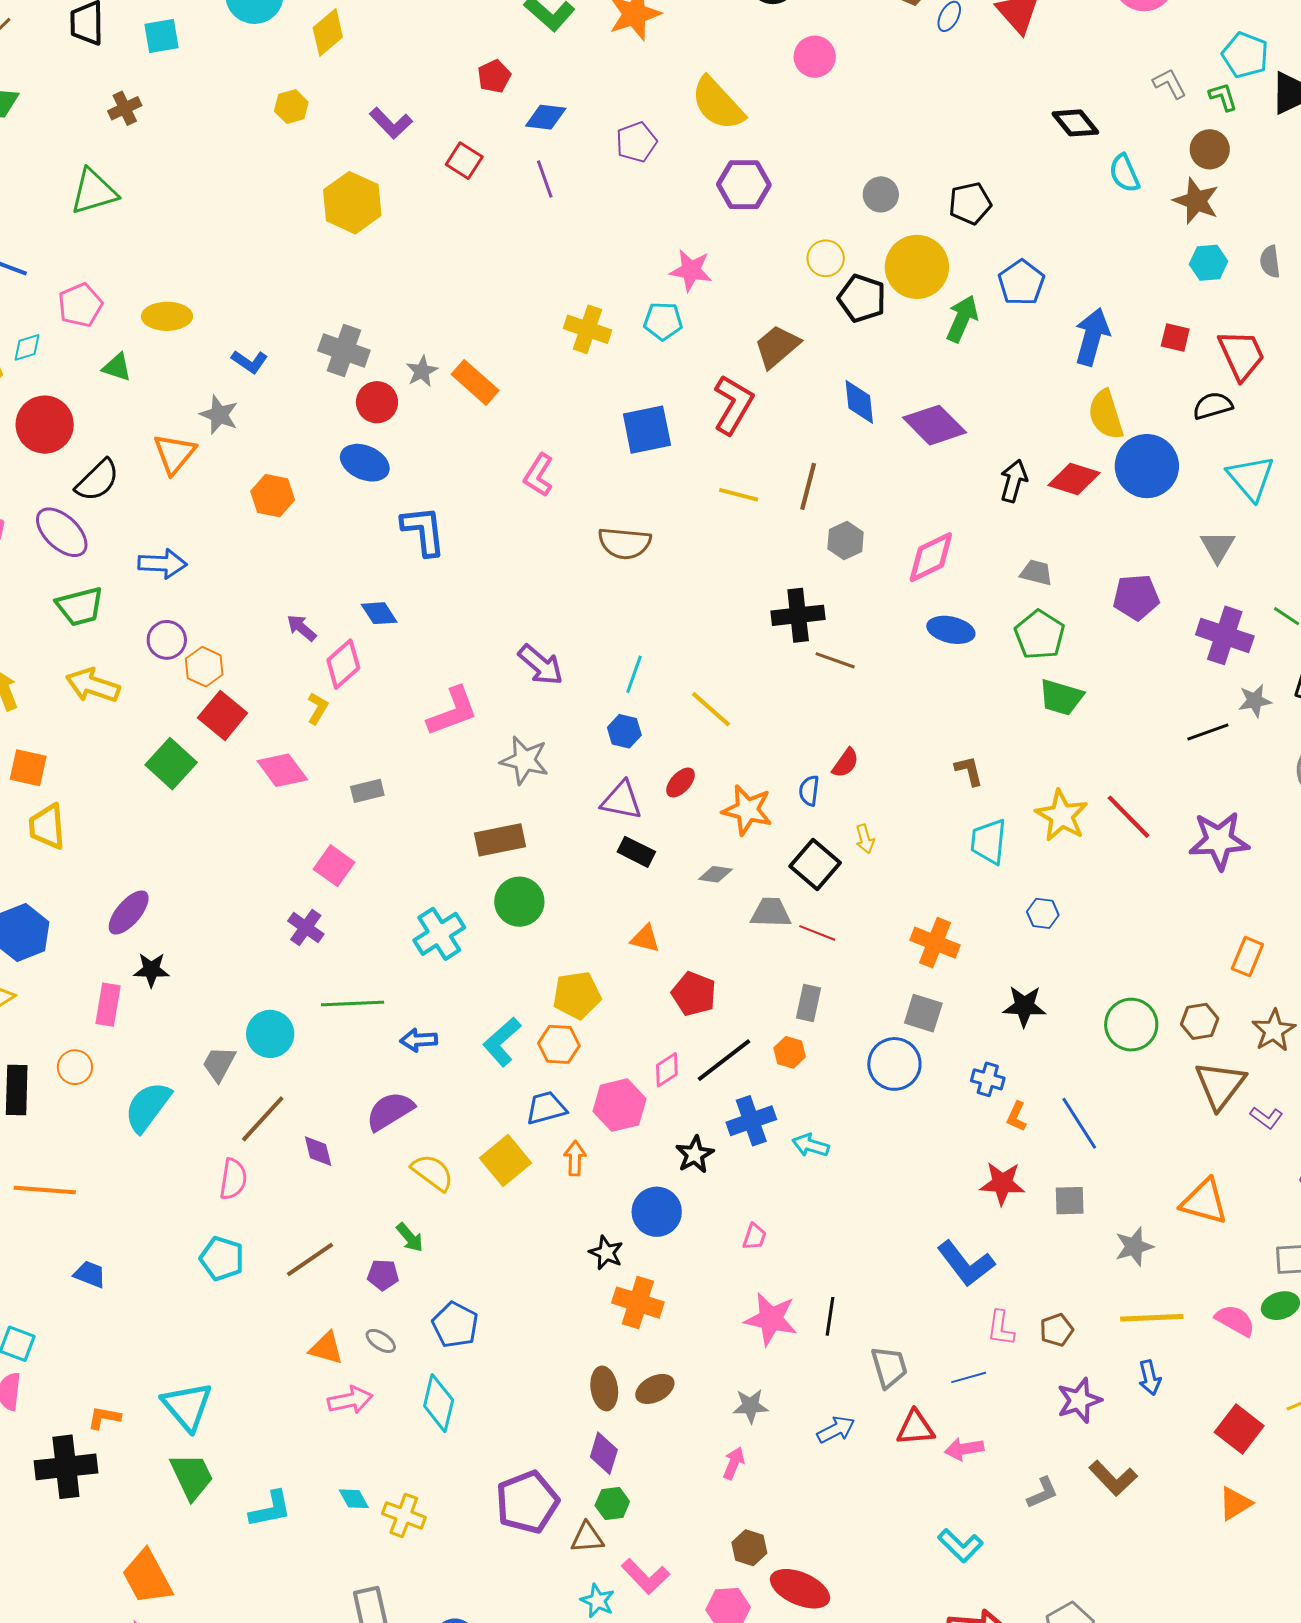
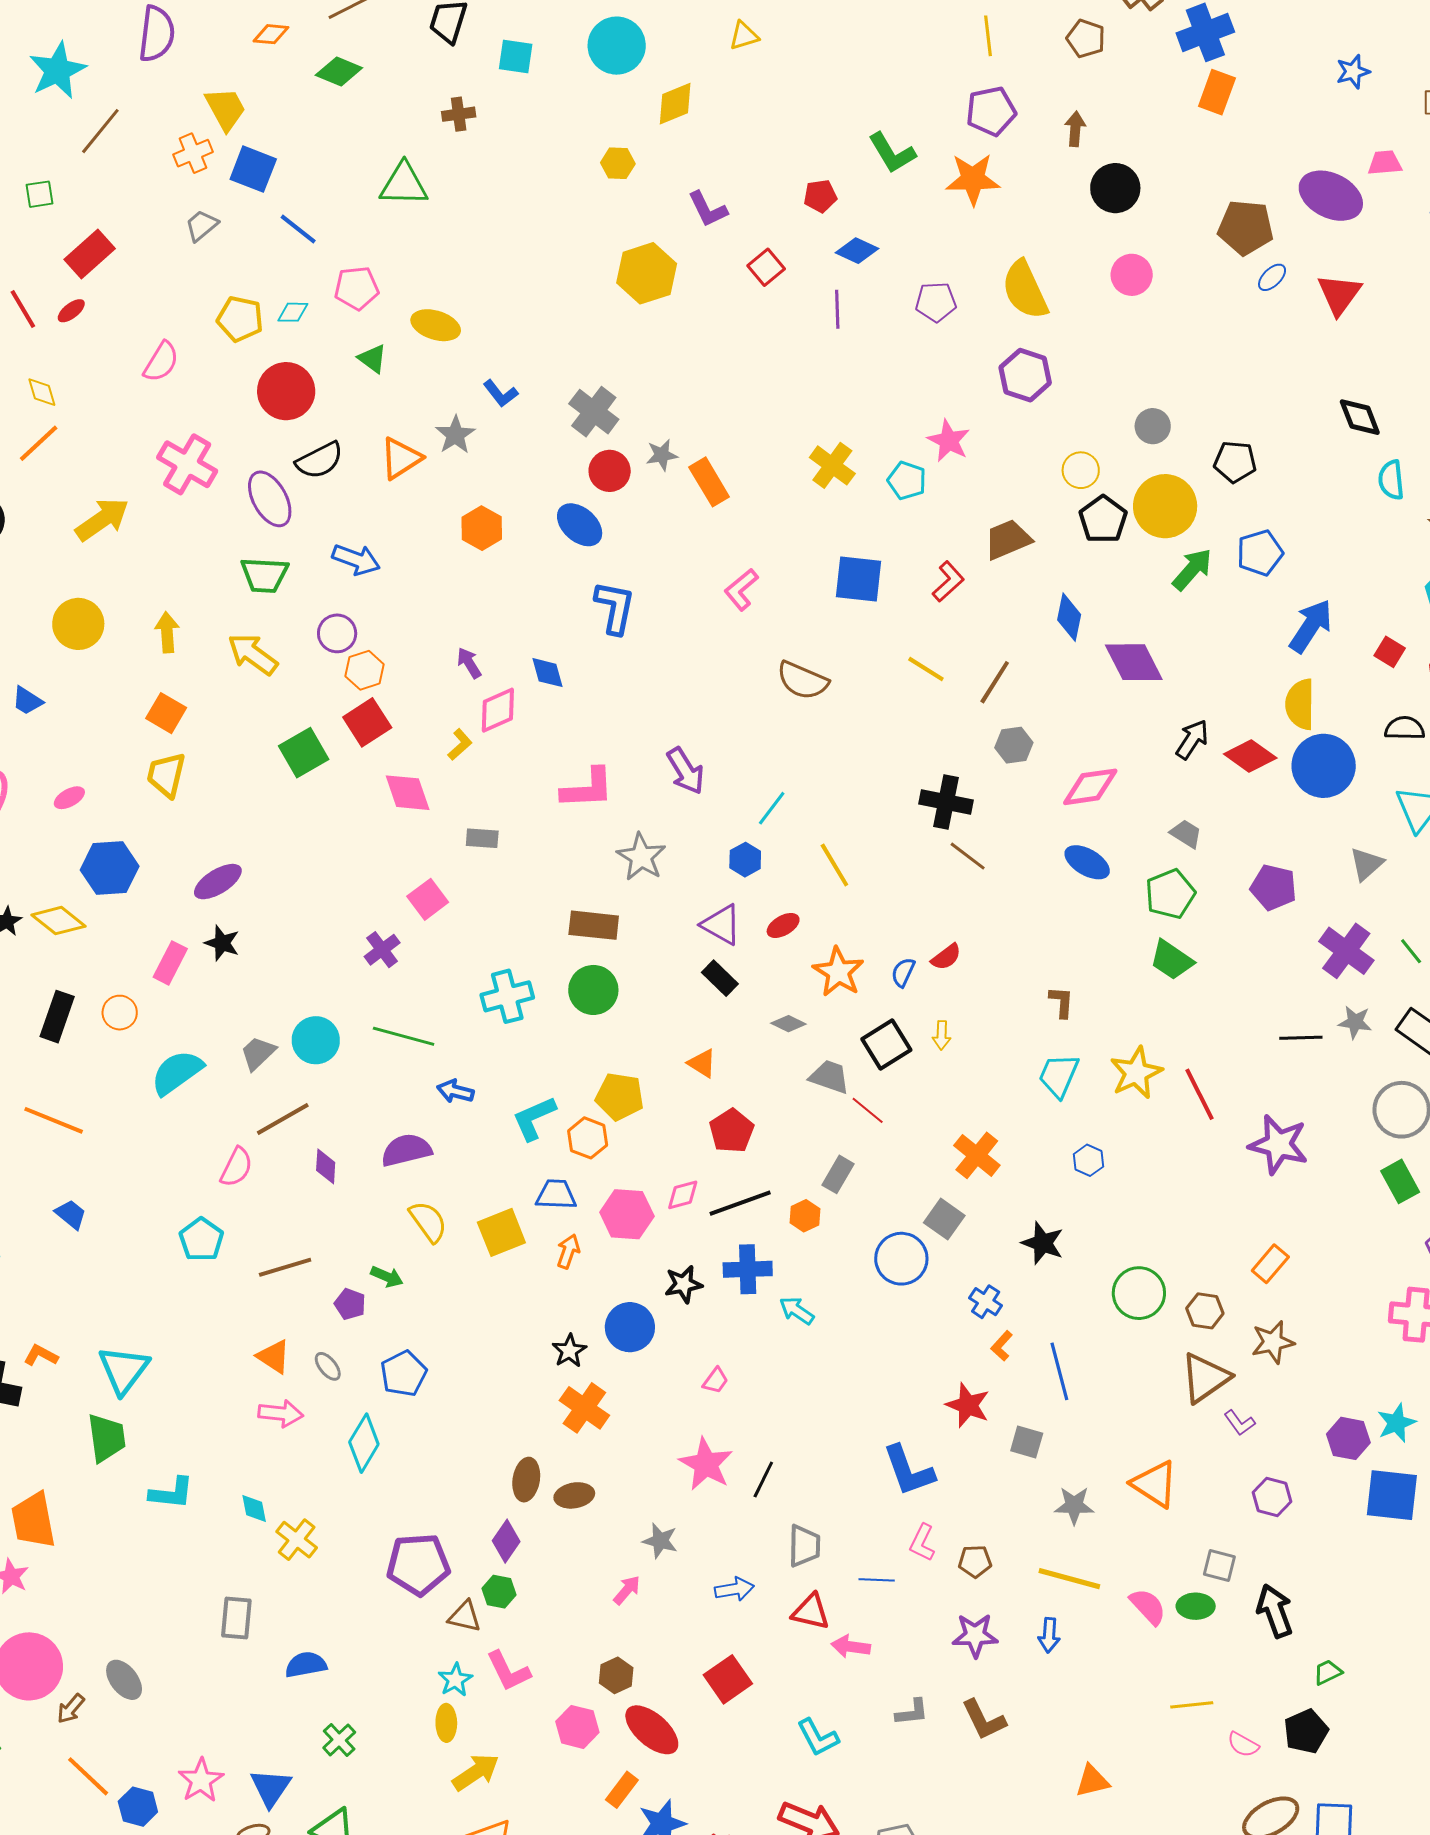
red L-shape: (733, 405) -> (948, 581), size x0.7
green arrow: (410, 1238) -> (387, 1277), turned -44
red square: (1239, 1429) -> (728, 1679), moved

